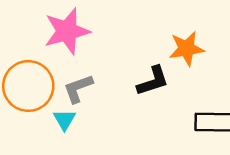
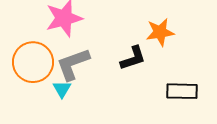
gray L-shape: (78, 88) -> (73, 64), size x1.4

